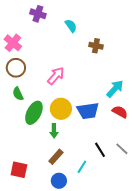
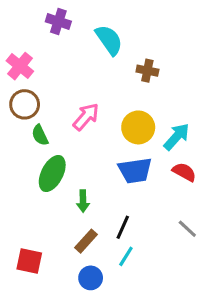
cyan semicircle: (71, 26) -> (109, 40), size x1.5
green semicircle: (18, 94) -> (40, 135), moved
yellow circle: (61, 109) -> (138, 127), moved
black line: (100, 150) -> (123, 227), moved, turned 56

